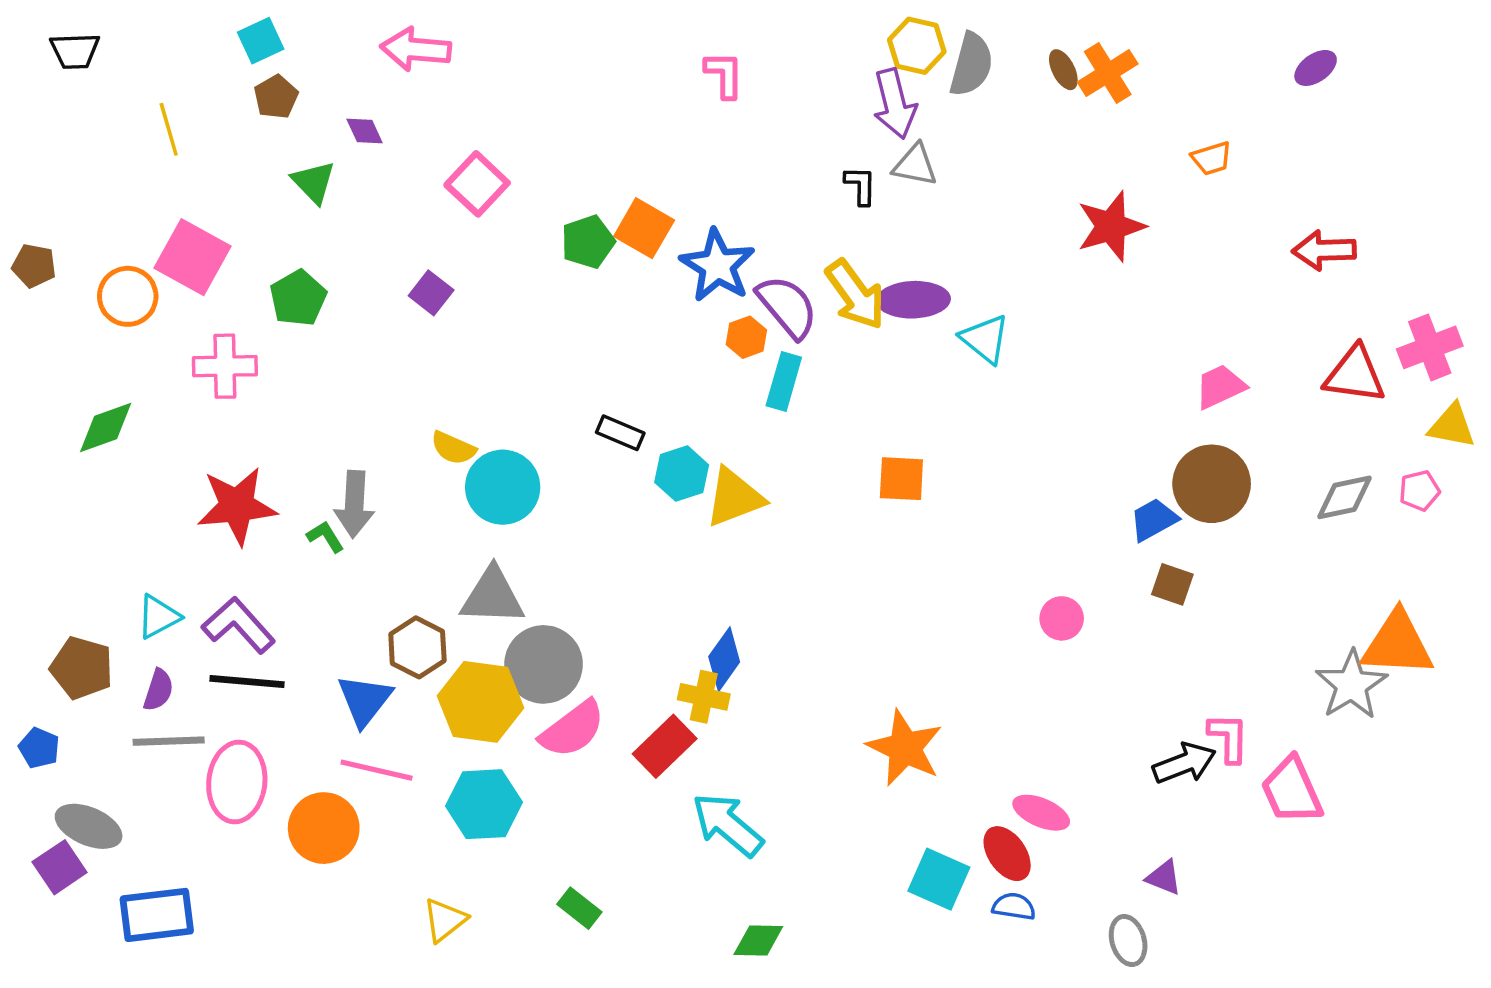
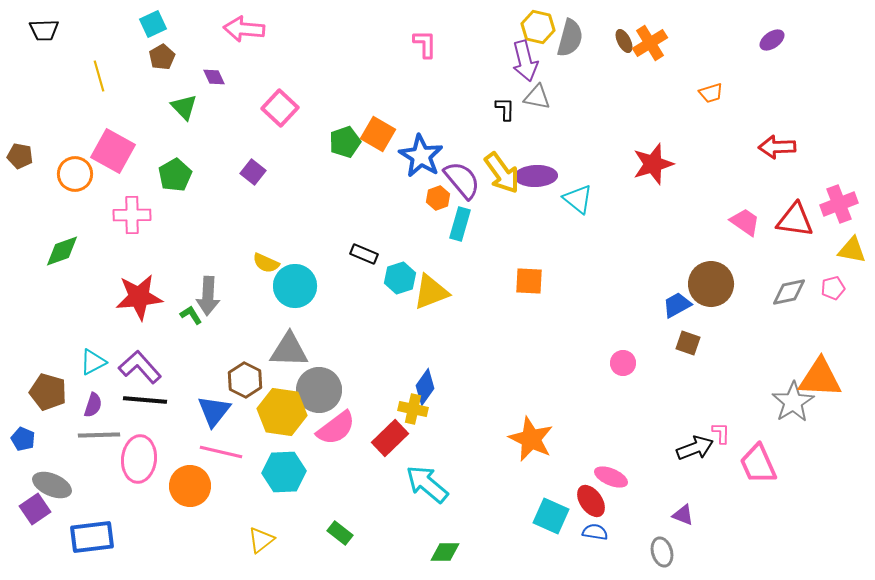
red star: (1111, 226) -> (653, 164), moved
pink trapezoid: (1220, 387) -> (745, 222), moved, turned 60
pink L-shape: (1229, 738) -> (721, 433), size x0.7

